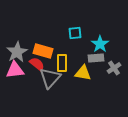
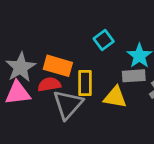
cyan square: (75, 33) -> (104, 40), turned -32
red semicircle: (37, 64) -> (49, 84), turned -49

